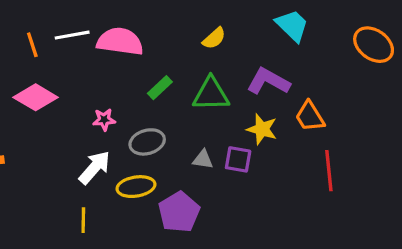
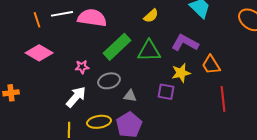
green rectangle: (160, 88) -> (117, 47), size x1.8
yellow star: (262, 129) -> (181, 73), turned -30
gray triangle: (203, 159) -> (130, 96), moved
yellow ellipse: (136, 187) -> (99, 122), moved

